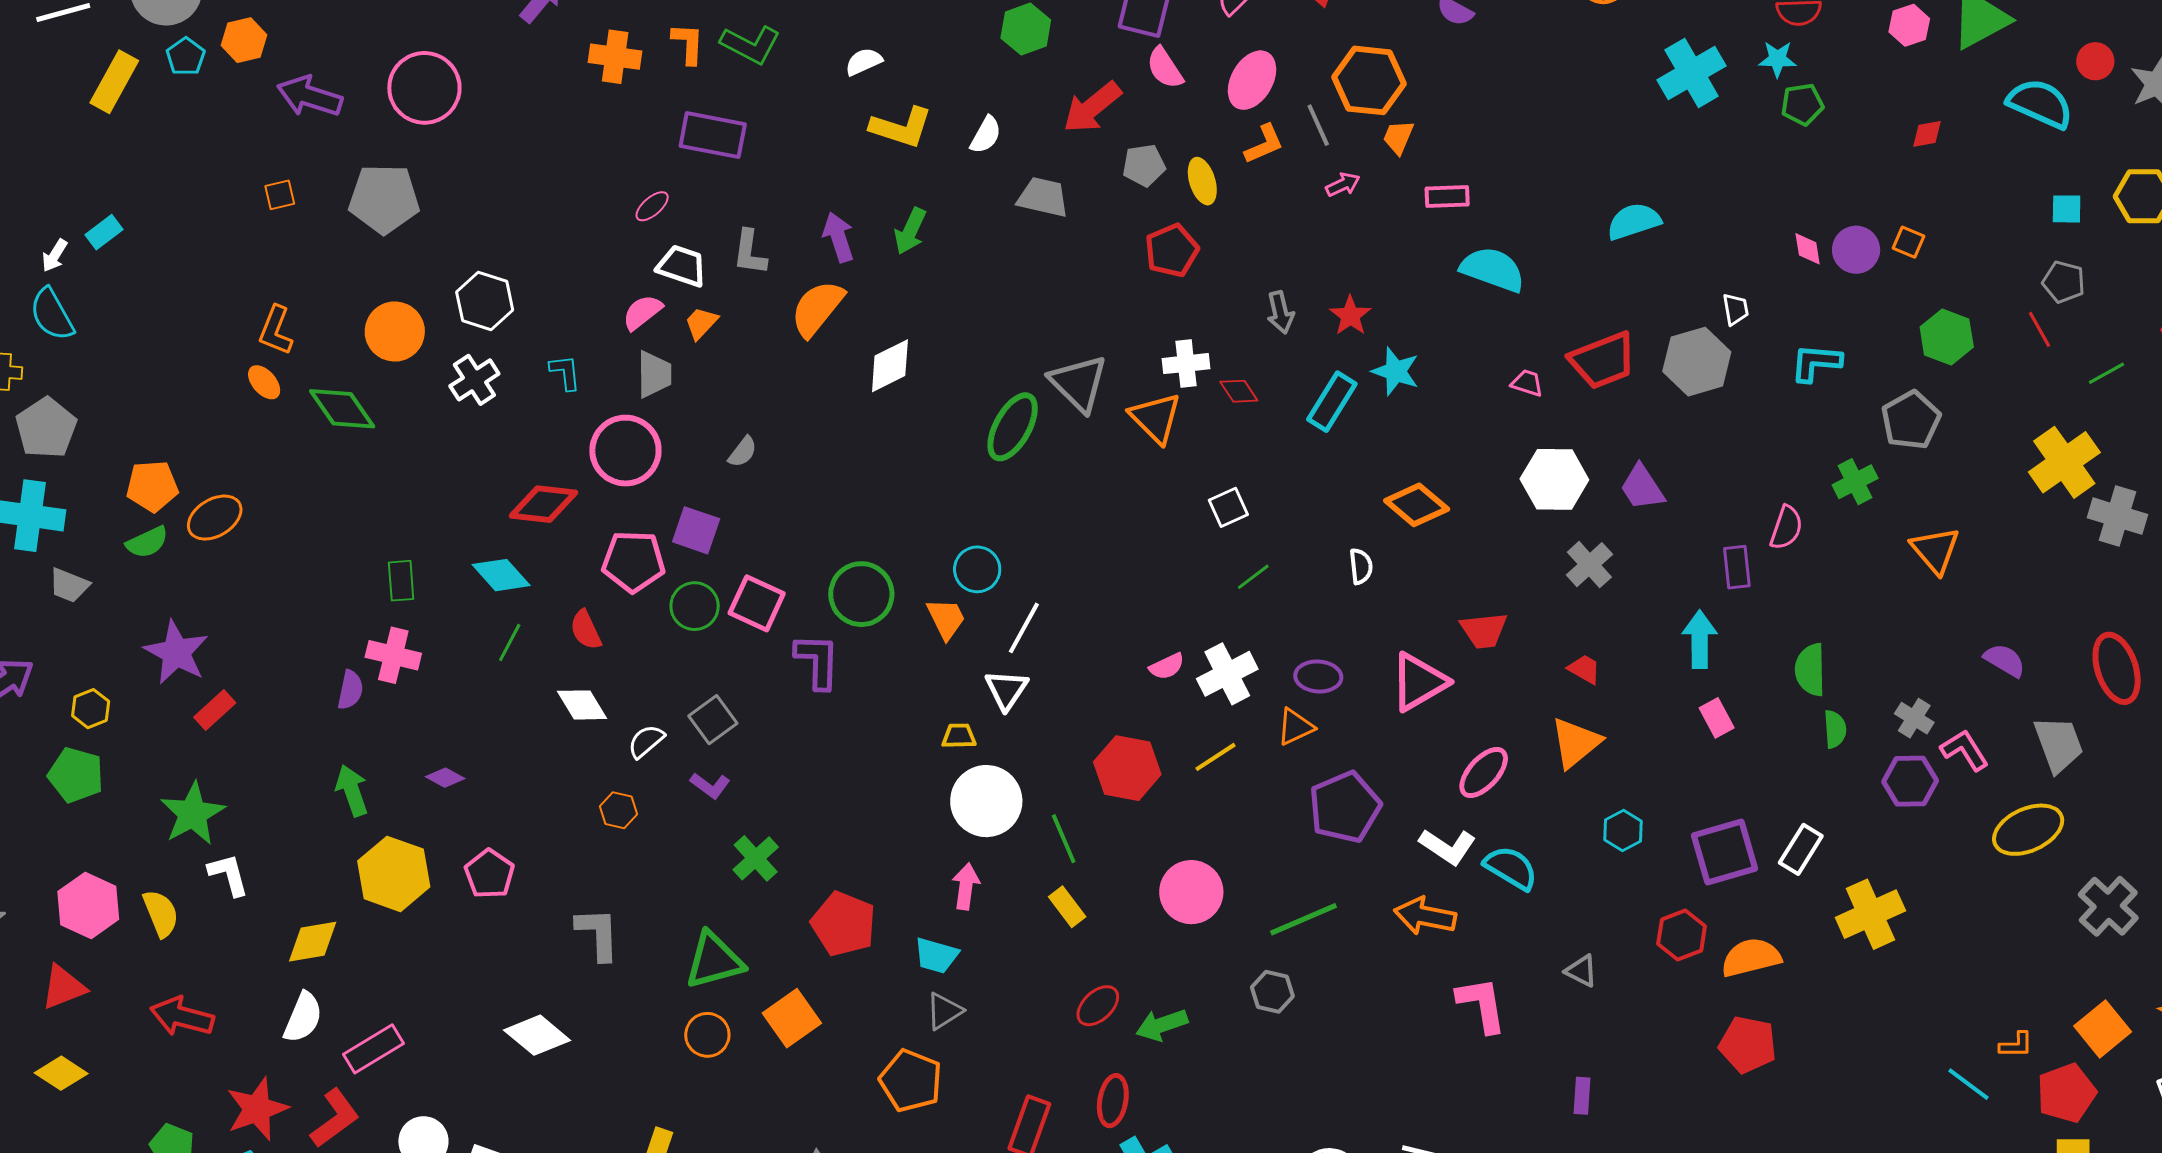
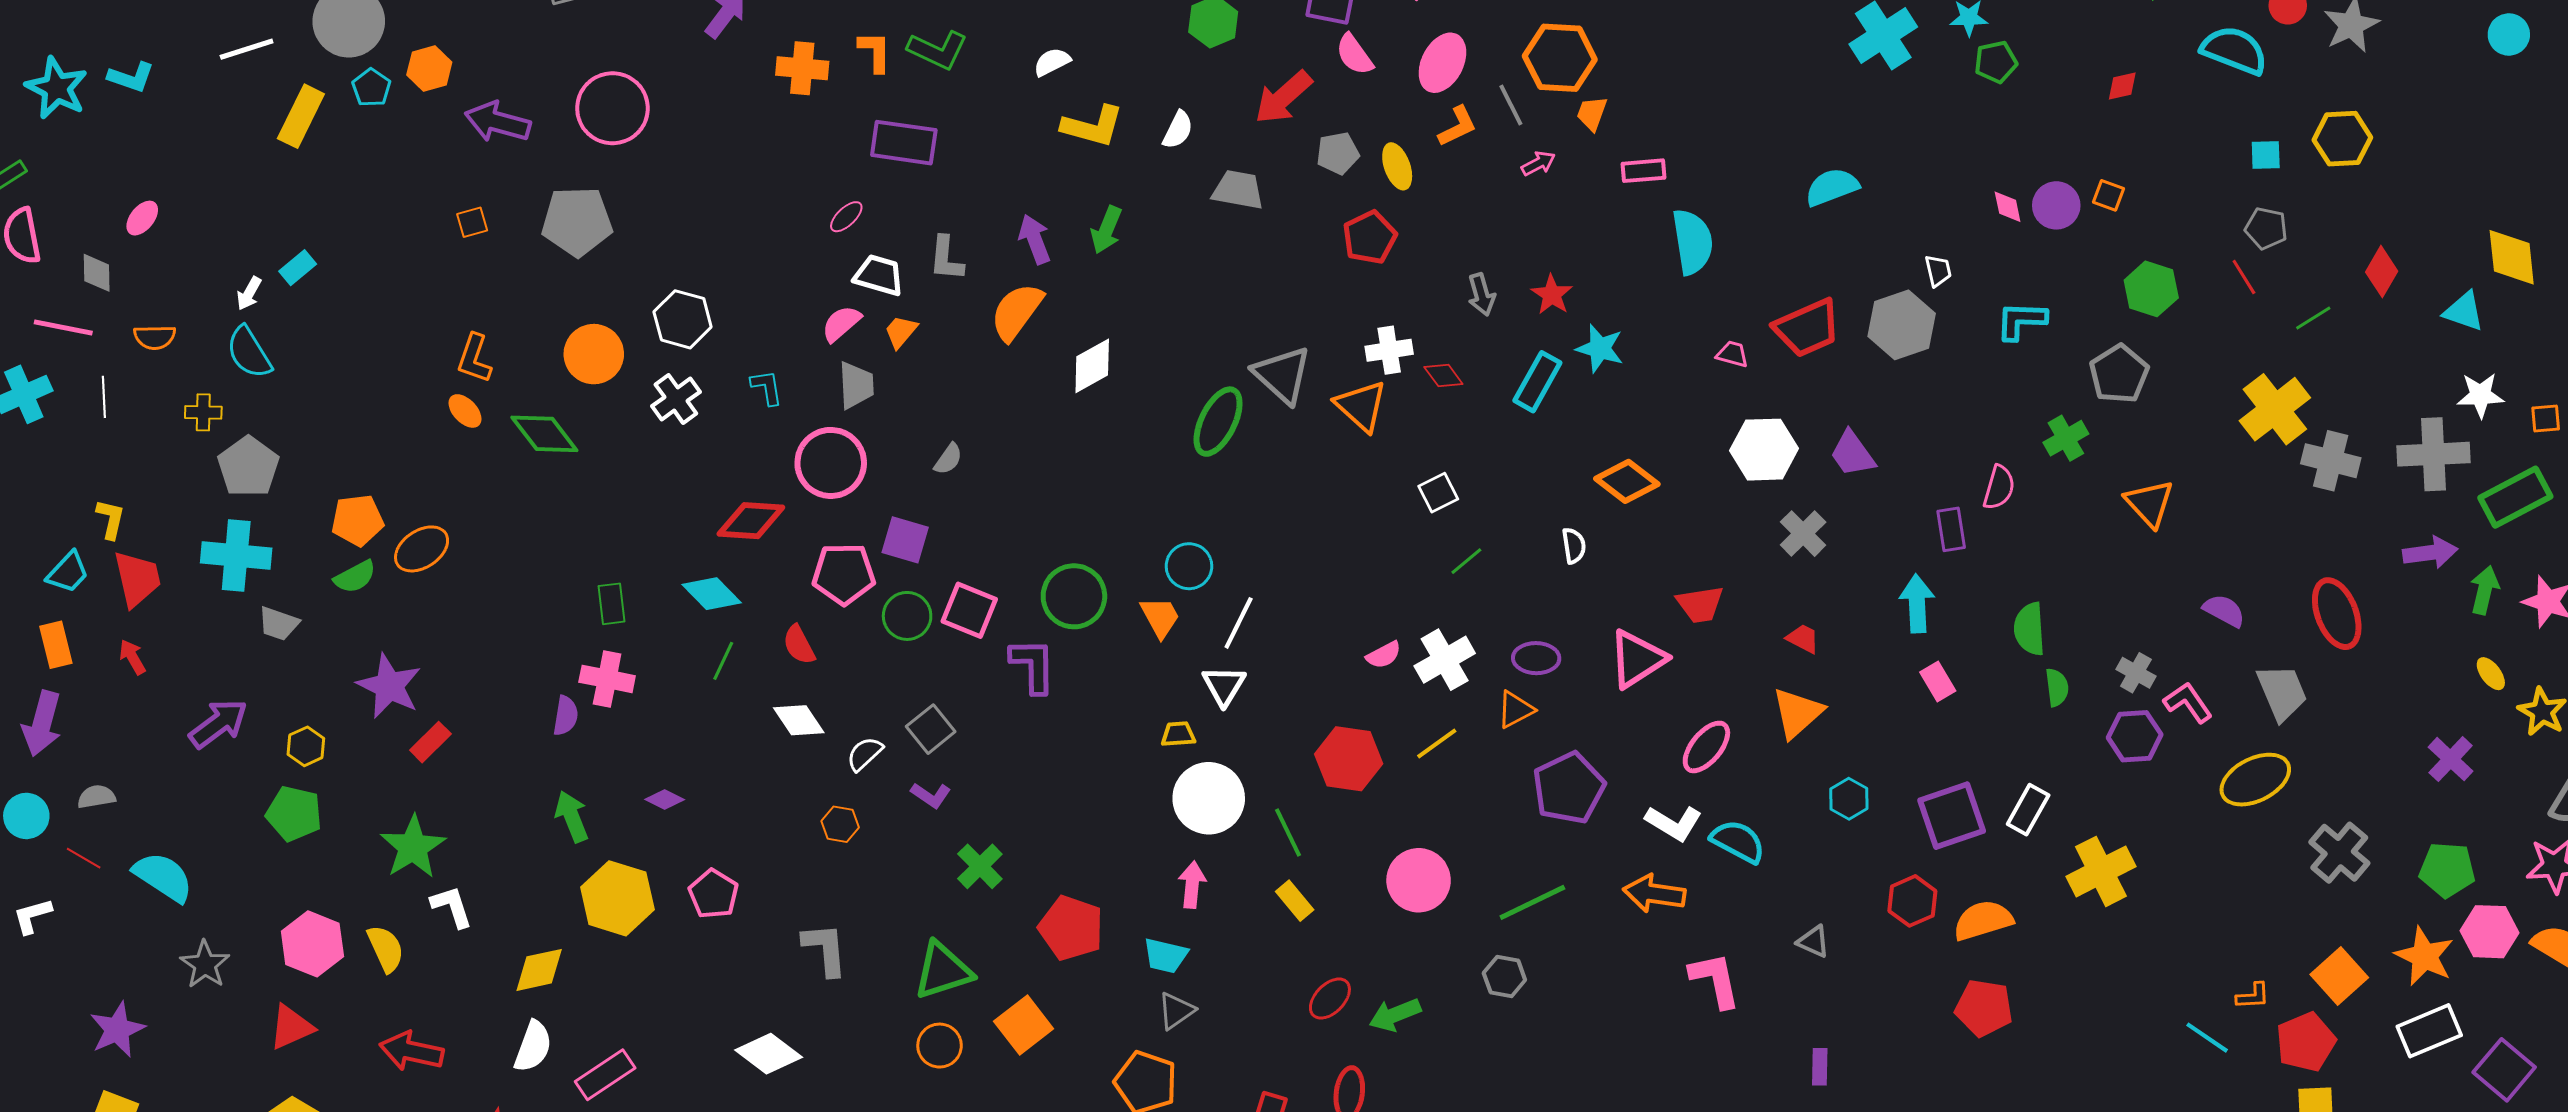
cyan semicircle: (1493, 269) -> (1693, 242), turned 64

